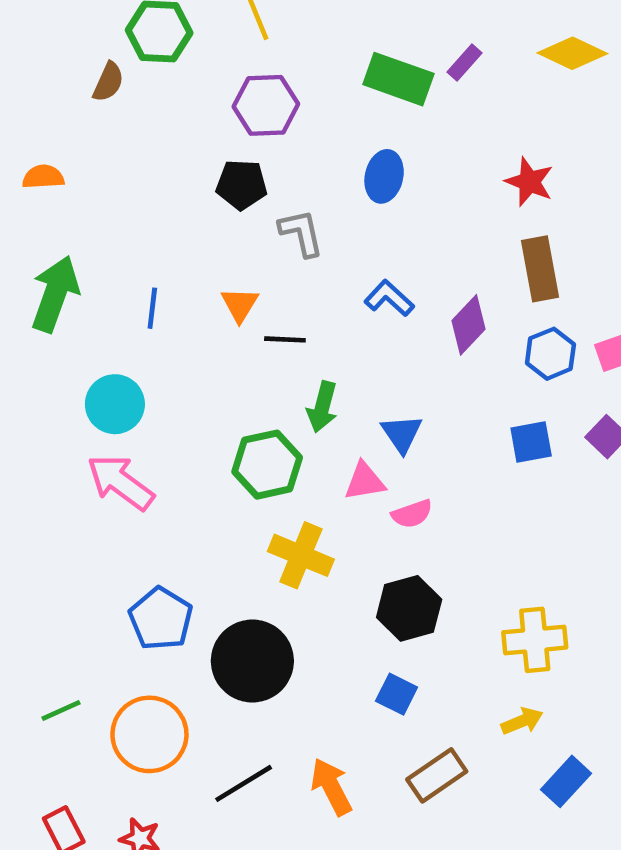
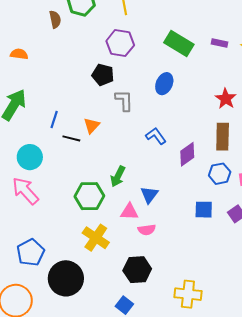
purple rectangle: (465, 62) -> (219, 43), moved, turned 49
brown semicircle: (108, 82) -> (55, 19), turned -48
black line: (285, 339) -> (71, 138), moved

